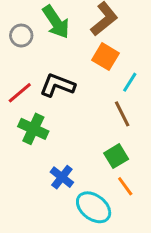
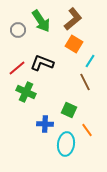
green square: (116, 156) -> (69, 110), moved, turned -35
blue cross: (62, 177) -> (45, 124), turned -35
cyan ellipse: (94, 207) -> (66, 144), turned 60

